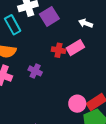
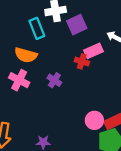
pink rectangle: (75, 48) -> (93, 51), moved

